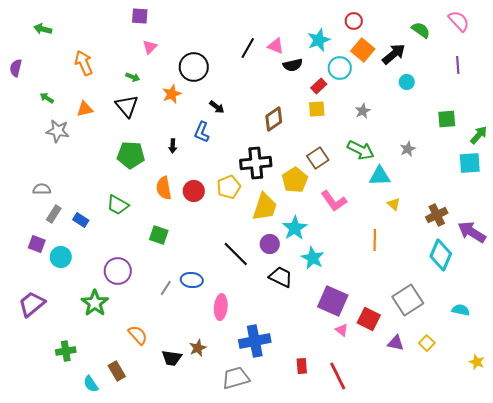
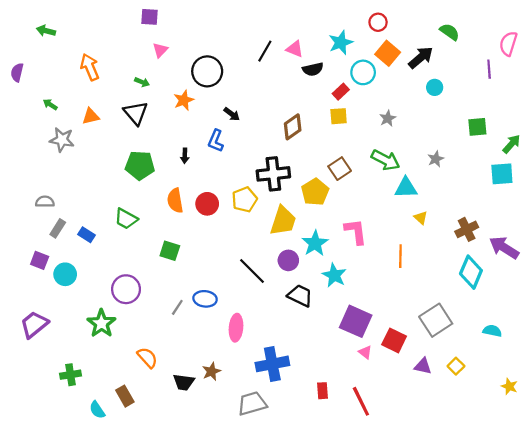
pink semicircle: (459, 21) -> (508, 44), moved, turned -120
pink L-shape: (334, 201) -> (356, 232), moved, turned -152

